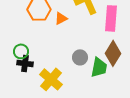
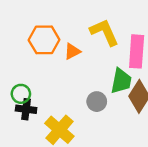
green trapezoid: (99, 67) -> (121, 81), moved

